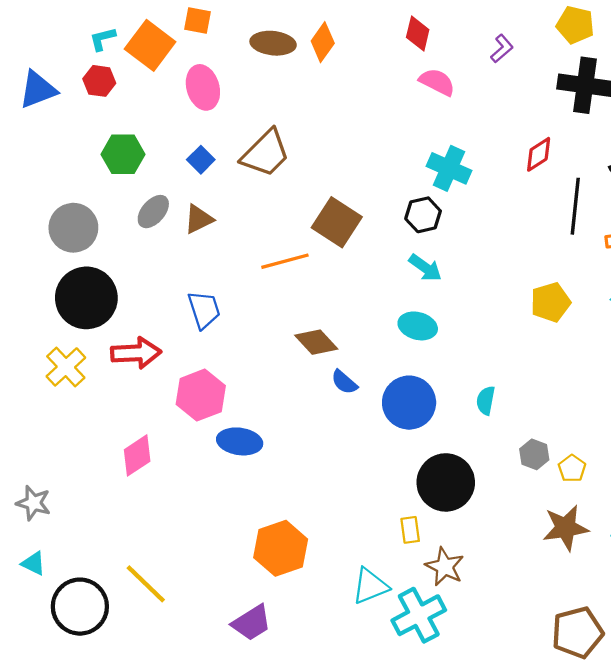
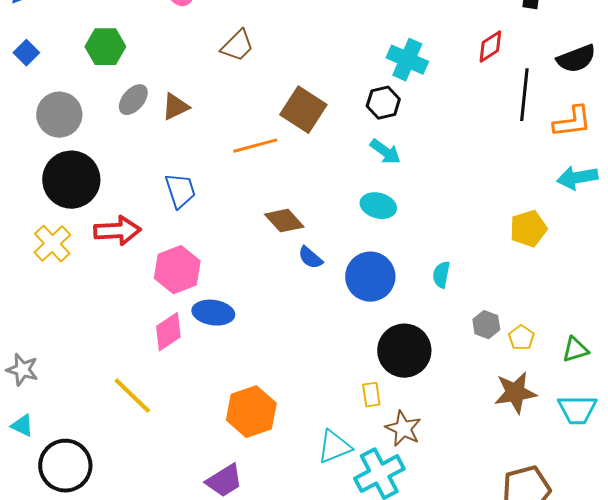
brown trapezoid: (266, 153) -> (237, 46), size x0.7
blue square: (201, 160) -> (26, 53), moved
yellow pentagon: (550, 302) -> (528, 229), moved
pink diamond: (137, 455) -> (168, 332), moved
yellow line: (146, 584) -> (132, 396), moved

